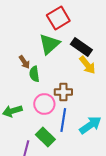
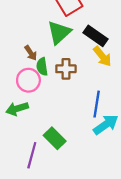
brown cross: (63, 92) -> (66, 69), moved
pink circle: (44, 104) -> (28, 80), moved
blue line: (63, 120) -> (97, 104), moved

